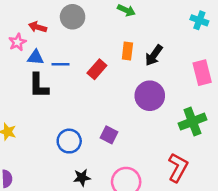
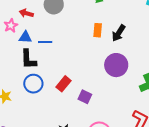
red rectangle: (97, 69) -> (63, 84), moved
blue circle: (69, 141) -> (33, 84), moved

